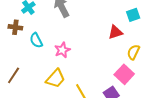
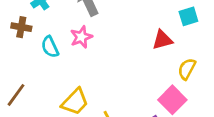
pink star: (62, 50) -> (81, 37), moved

